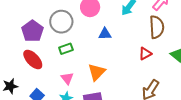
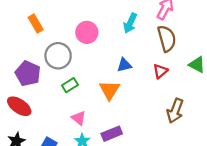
blue triangle: (105, 34) -> (124, 65), moved
red ellipse: (33, 60) -> (19, 106), moved
orange triangle: (97, 72) -> (109, 90), moved

